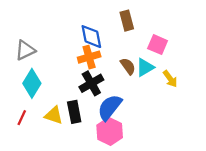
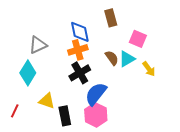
gray triangle: (25, 50) -> (38, 45), moved
black rectangle: (74, 112) -> (65, 116), moved
red line: (22, 118) -> (15, 111), moved

